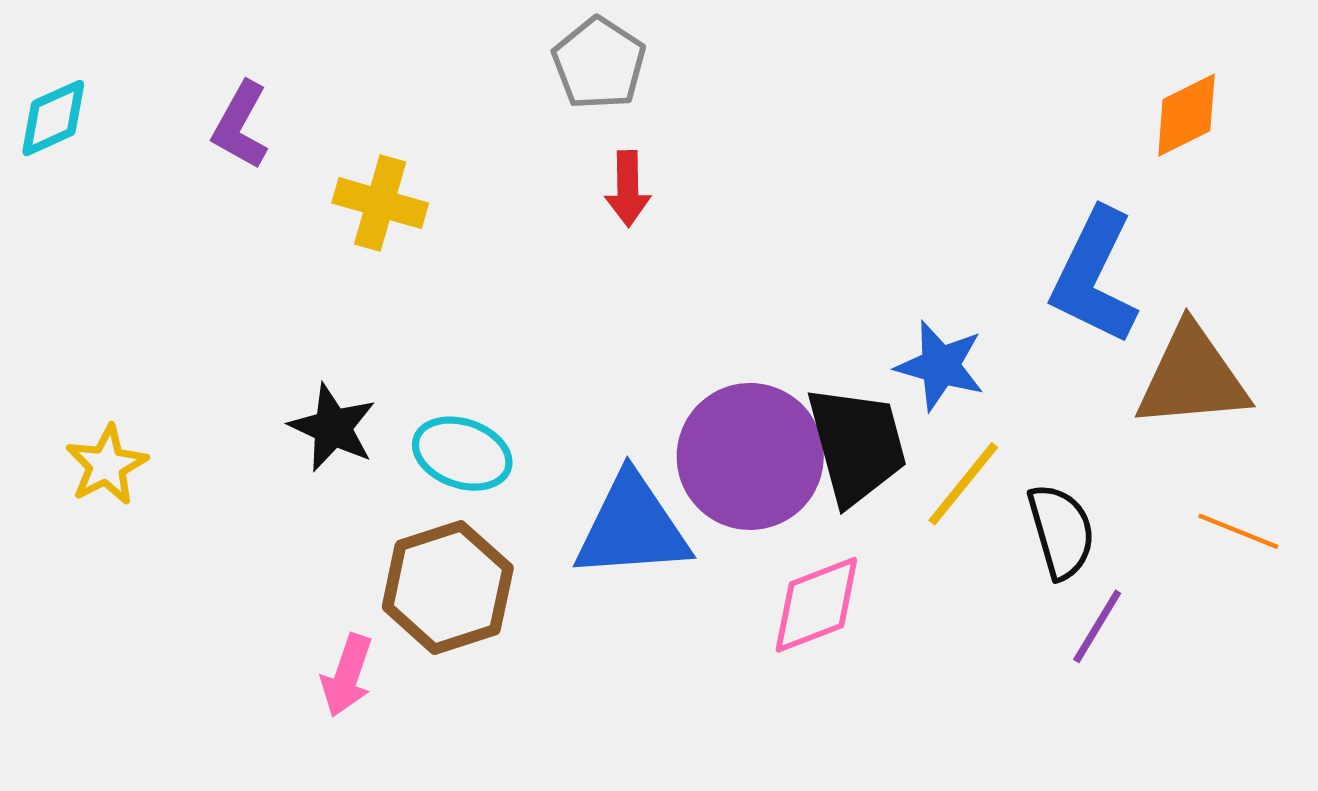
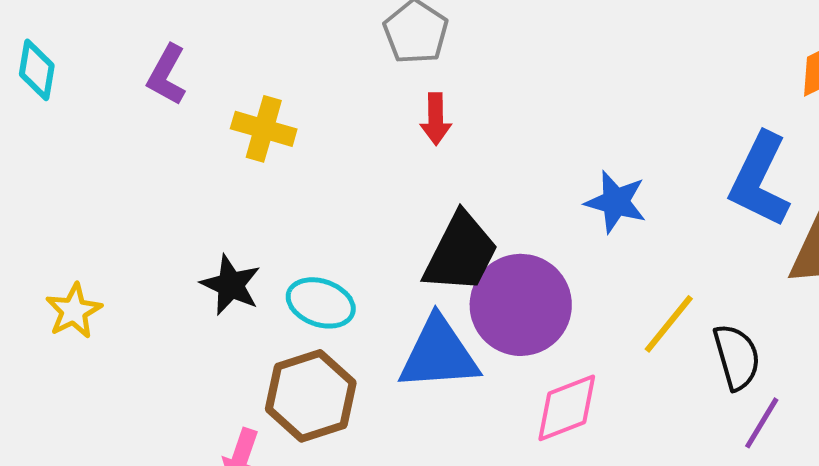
cyan diamond: (53, 118) -> (37, 70), turned -56
blue star: (940, 366) -> (616, 202), moved
black trapezoid: (857, 445) -> (461, 253), moved, turned 42

